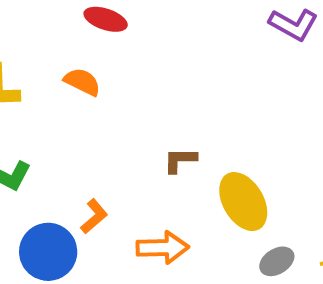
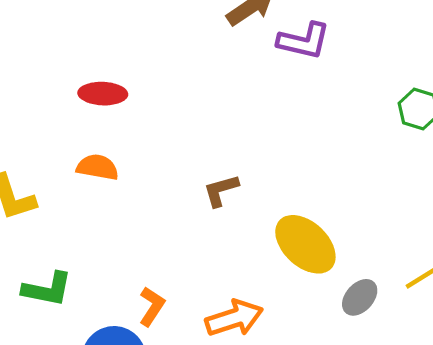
brown L-shape: (180, 160) -> (221, 190), moved

